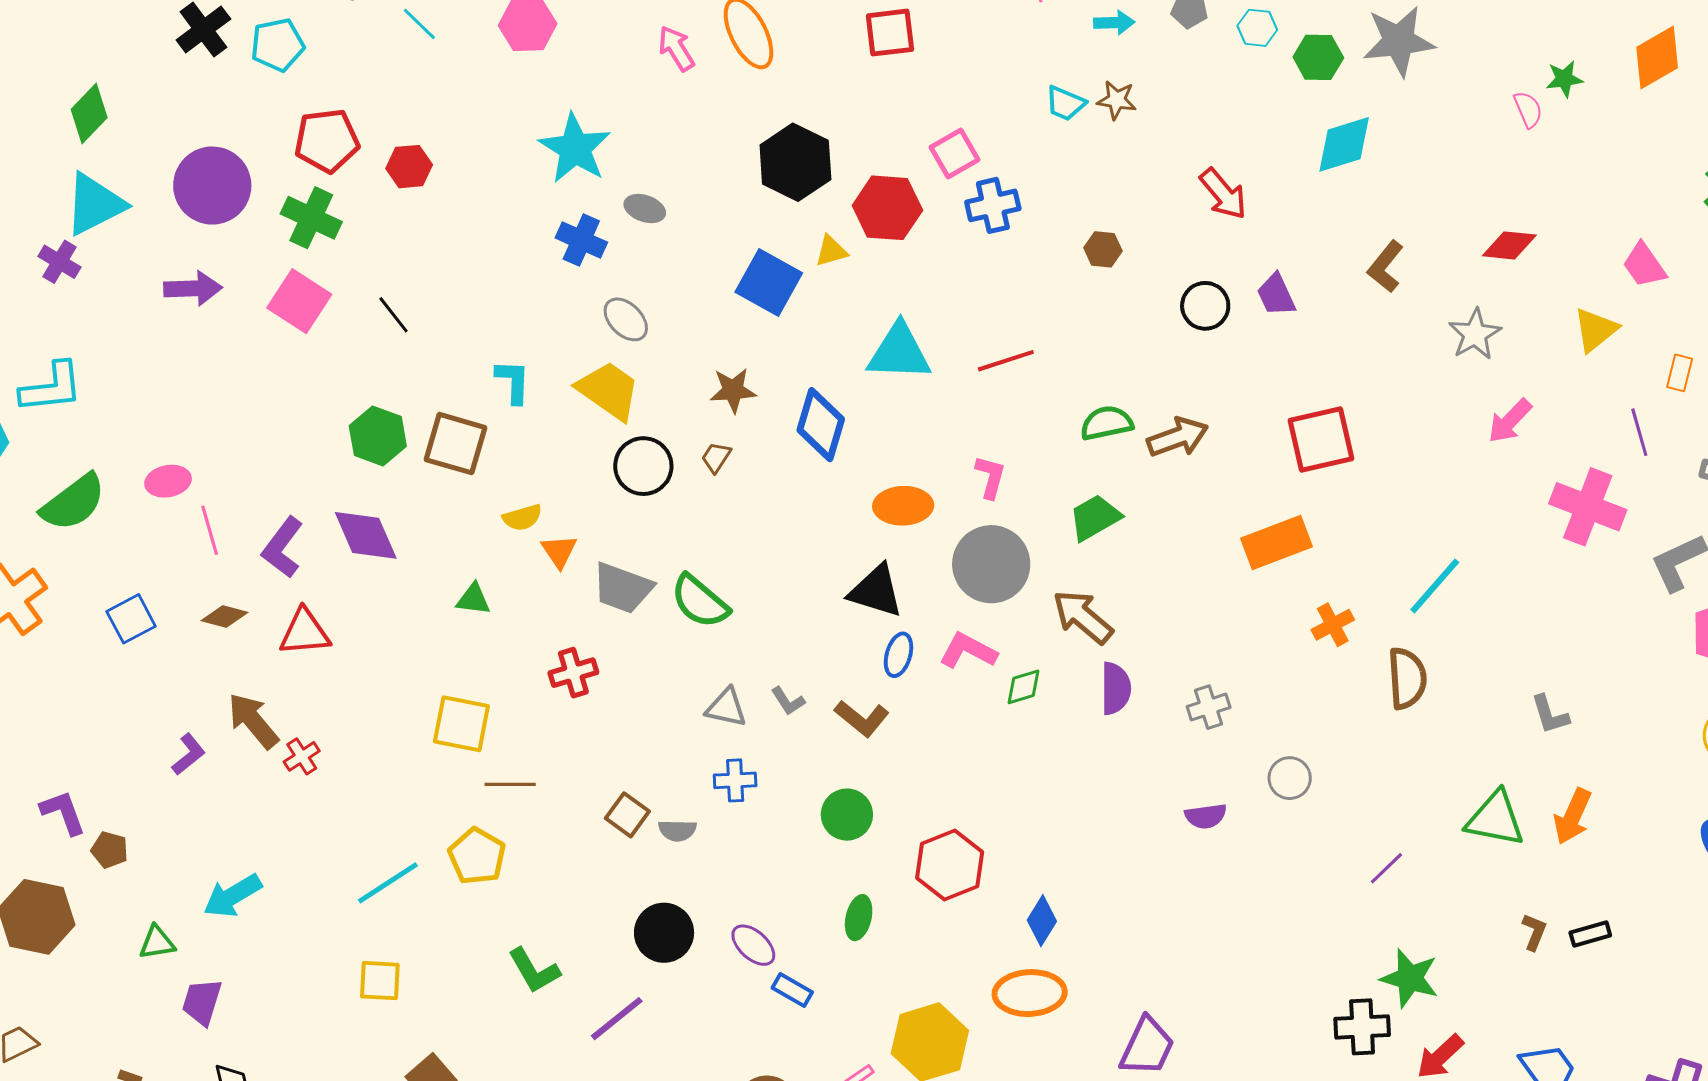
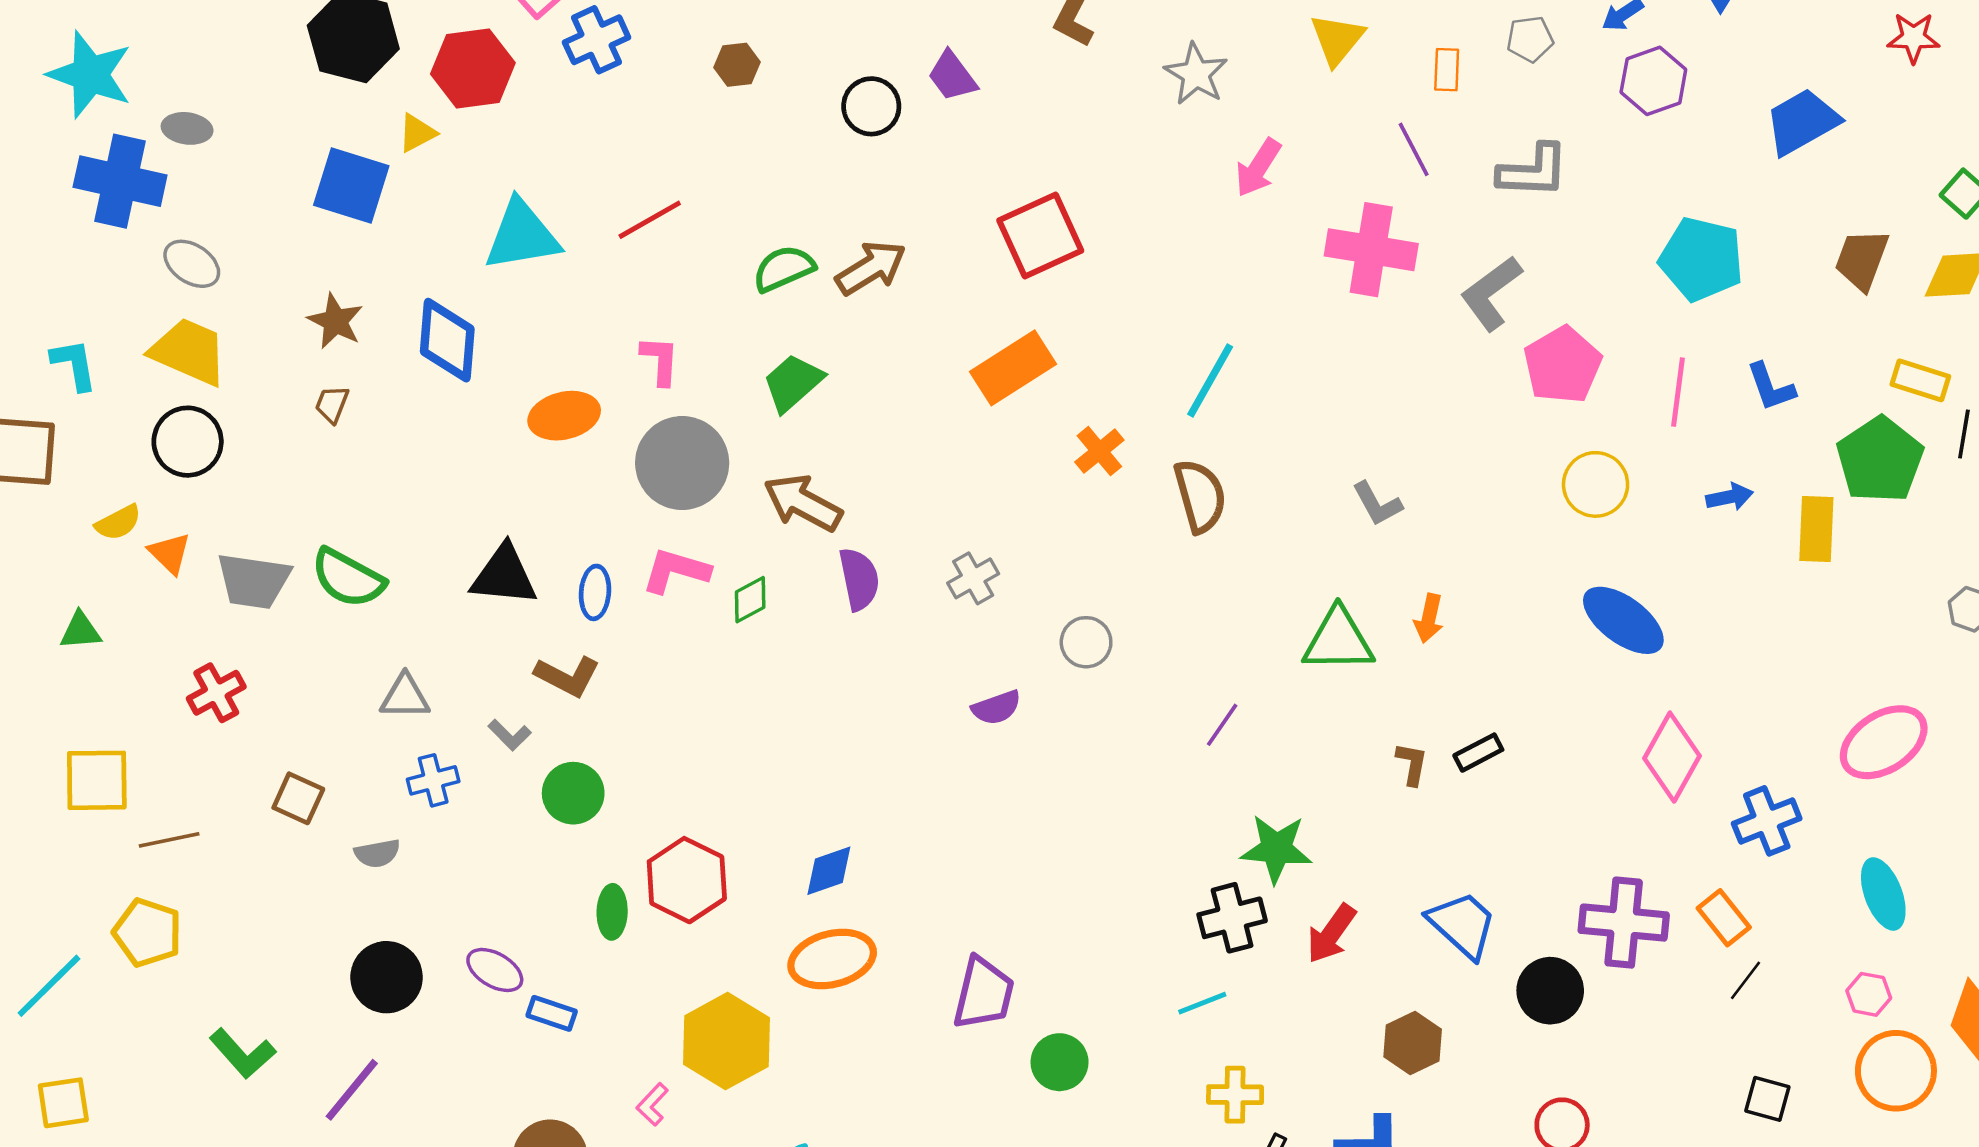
blue cross: (581, 240) -> (120, 181), size x1.5
brown star: (733, 390) -> (335, 321), turned -30
black circle: (643, 466) -> (188, 442), moved
black triangle: (876, 591) -> (504, 575), moved
gray L-shape: (788, 701) -> (510, 735), moved
brown square: (627, 815) -> (298, 798), moved
orange arrow: (1573, 816) -> (1429, 618), size x0.7
red hexagon: (950, 865) -> (687, 880), moved
blue diamond: (1042, 921) -> (829, 871), turned 51

